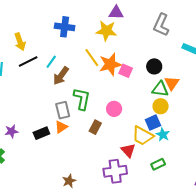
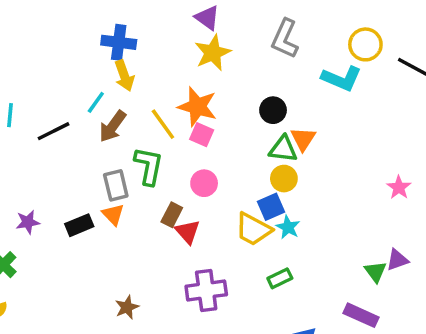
purple triangle: (116, 13) -> (207, 18), turned 35
yellow star: (106, 31) -> (213, 53), moved, turned -30
yellow arrow: (20, 42) -> (124, 76), moved
yellow line: (92, 58) -> (163, 124), moved
black line: (28, 62) -> (53, 131), moved
orange star: (110, 64) -> (197, 107), turned 30
pink square: (126, 71) -> (202, 135), moved
orange triangle: (61, 127) -> (113, 214), turned -40
red triangle: (128, 150) -> (187, 232), moved

